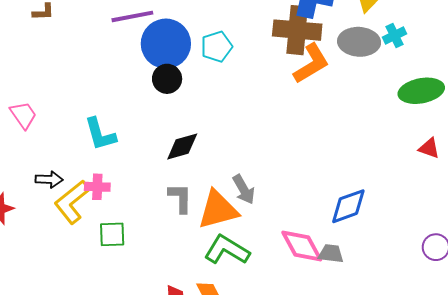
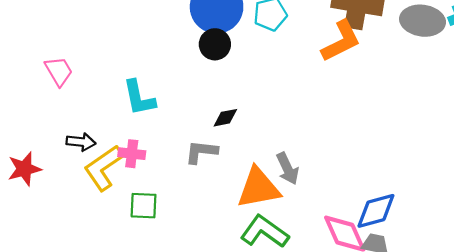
orange L-shape: (311, 64) -> (341, 41), moved
black diamond: (182, 146) -> (225, 118), size x0.7
gray L-shape: (180, 198) -> (201, 152), moved, turned -88
blue diamond: (348, 206) -> (376, 211), moved

